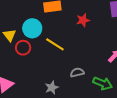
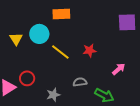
red star: (83, 20) -> (90, 51), moved
red circle: (23, 48) -> (27, 78), moved

